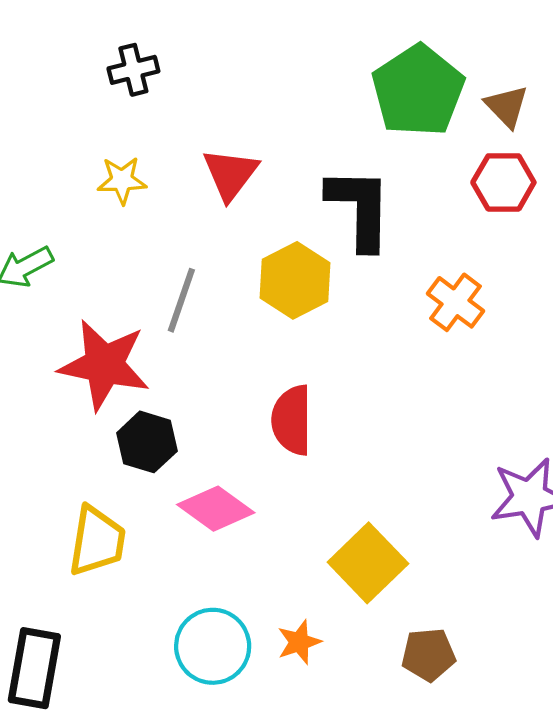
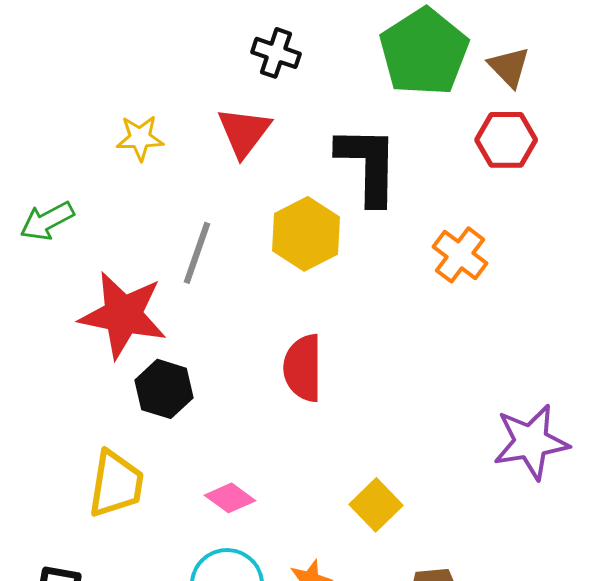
black cross: (133, 70) -> (276, 53), moved, turned 33
pink diamond: (216, 509) -> (230, 498), moved, size x0.7
yellow square: (368, 563) -> (376, 505), size x0.7

